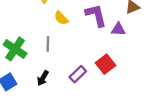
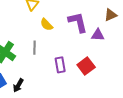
purple rectangle: (78, 74) -> (60, 65), moved, turned -56
black arrow: (43, 78) -> (18, 85), moved

